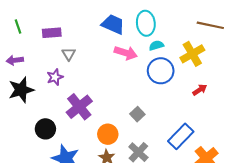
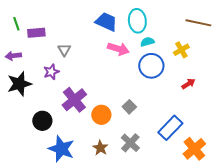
purple rectangle: (52, 33) -> (36, 33), moved
yellow cross: (192, 54) -> (181, 50), size x0.7
orange circle: (108, 134) -> (101, 115), moved

